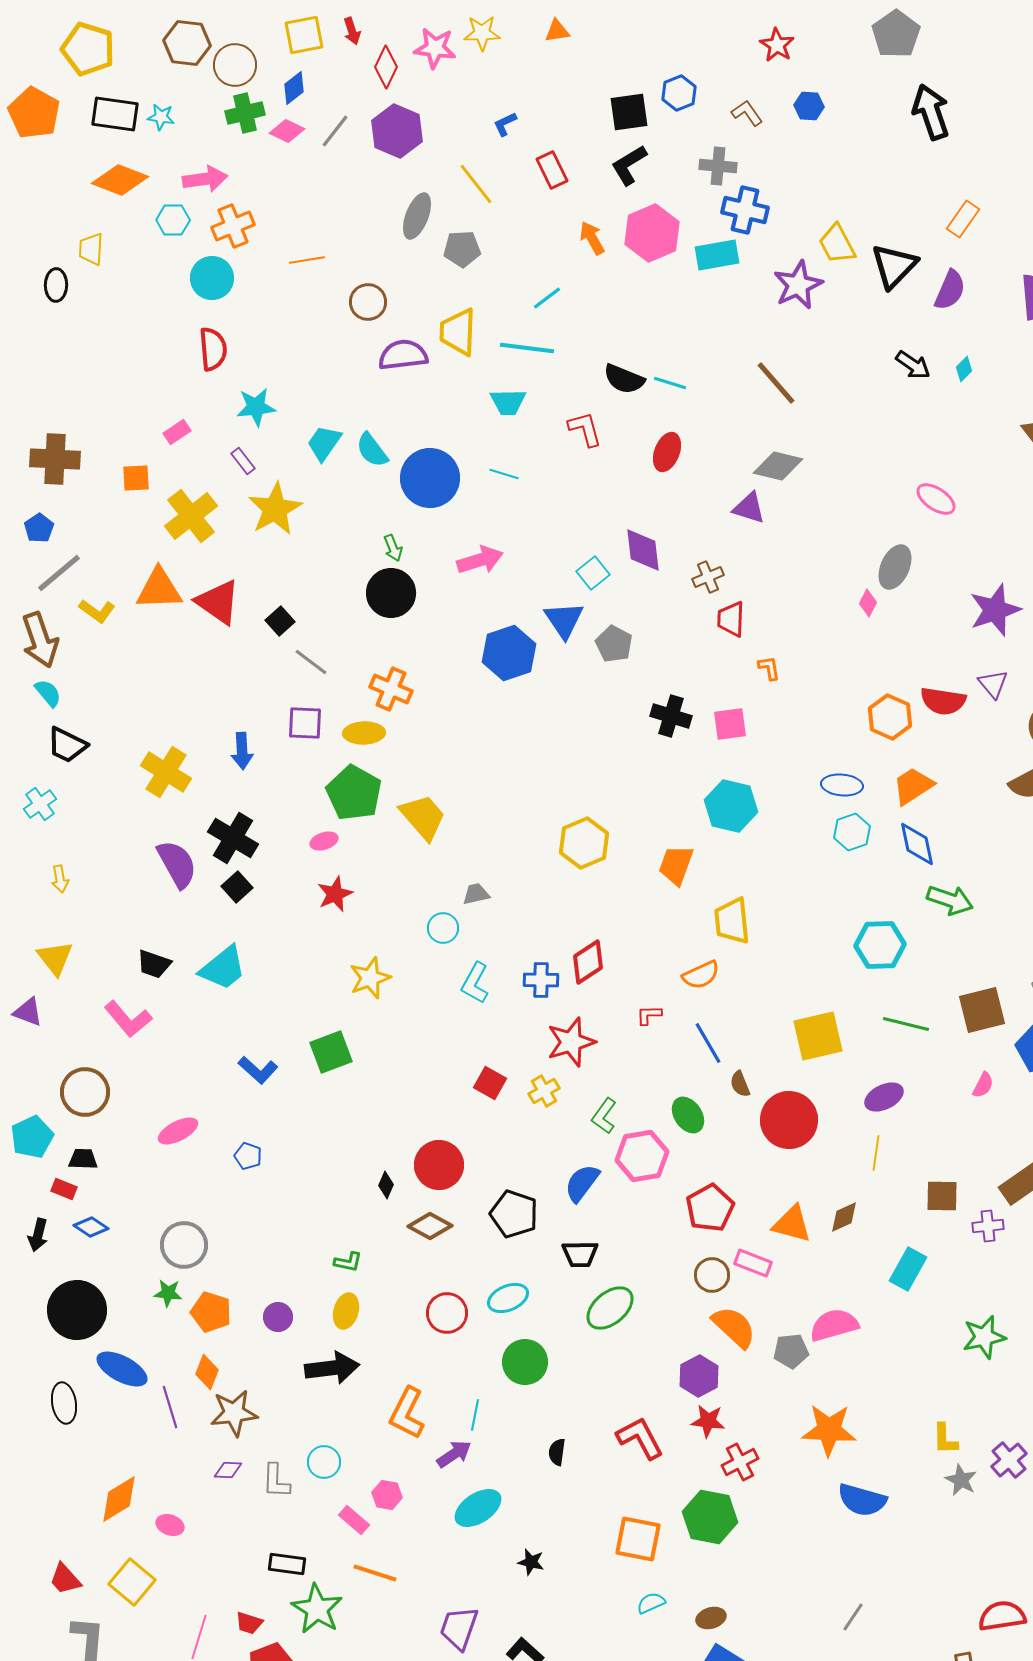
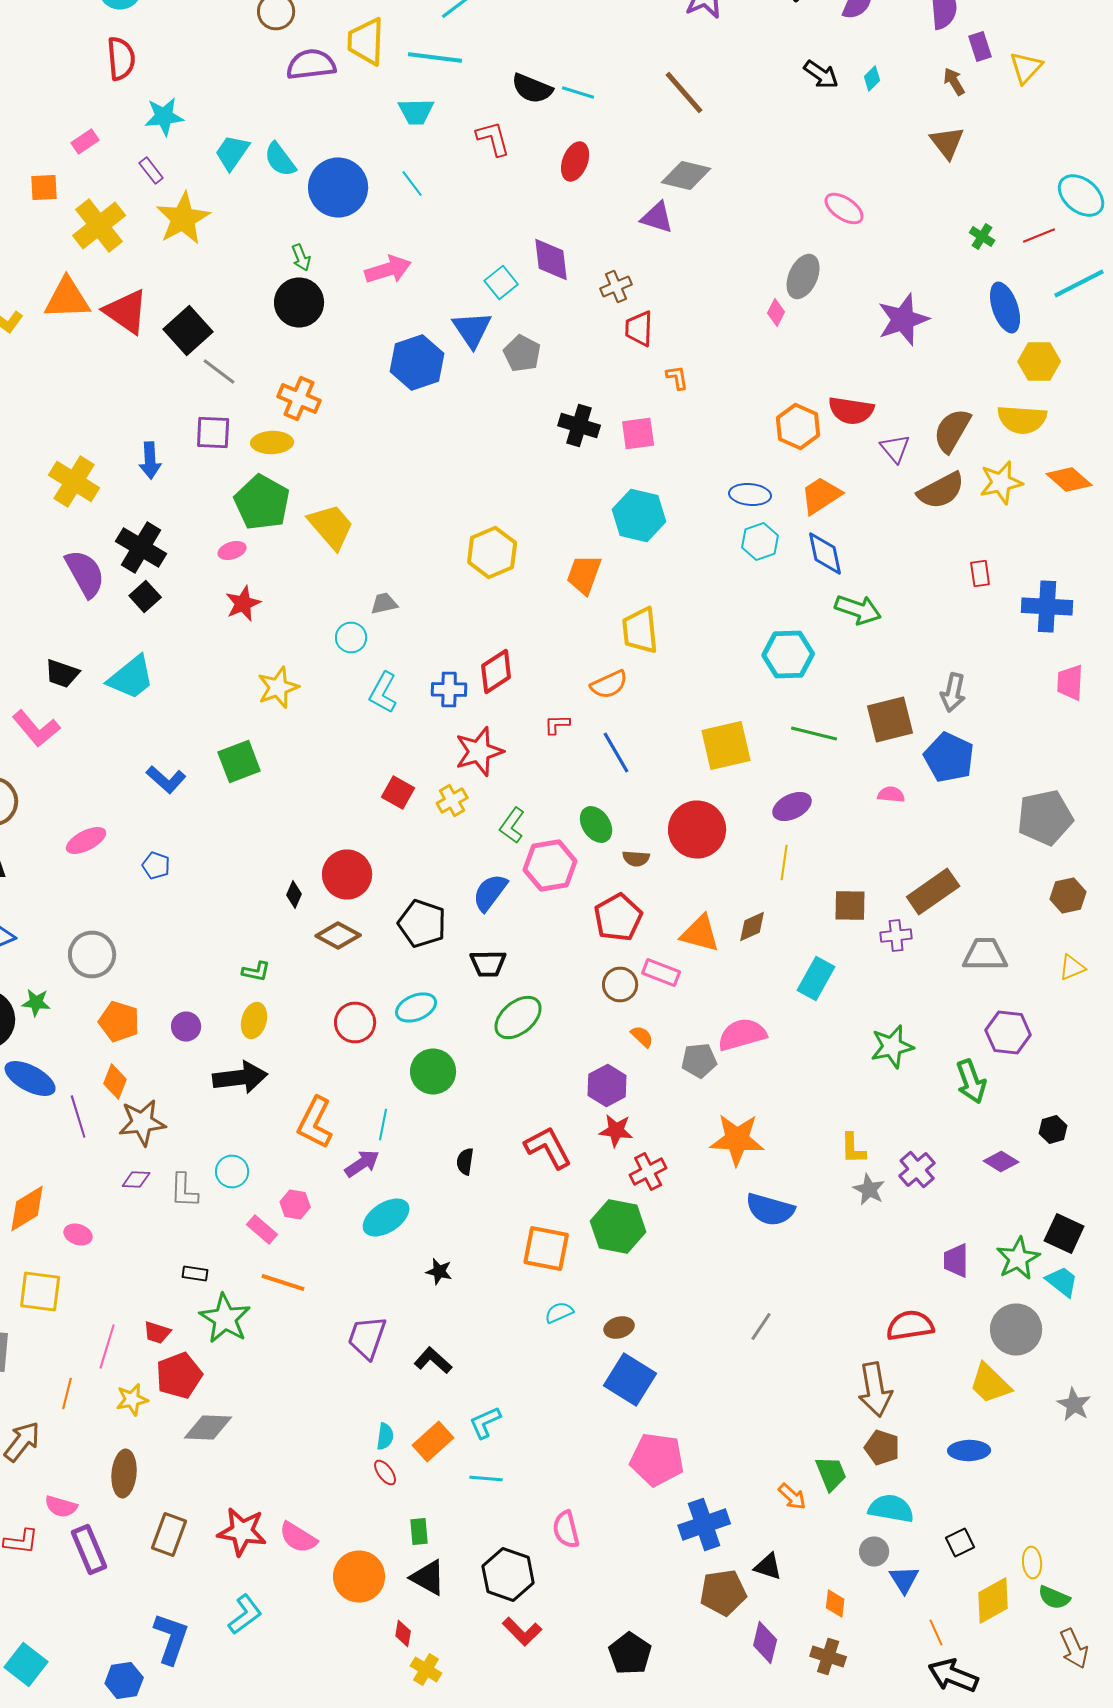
cyan line: (504, 474) -> (412, 184), turned 36
black square: (280, 621) -> (188, 330), size x1.6
purple triangle: (993, 684) -> (895, 448), moved
brown semicircle: (740, 1084) -> (636, 858), moved, turned -64
pink semicircle: (983, 1085) -> (891, 794), turned -112
green star: (168, 1293) -> (36, 1002), moved
orange semicircle: (734, 1327) -> (642, 1036), size x0.5
black rectangle: (287, 1564) -> (195, 1274), size x0.7
yellow square: (132, 1582) -> (40, 1292), turned -33

